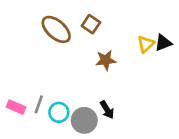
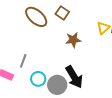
gray line: (39, 104) -> (23, 61), moved
black arrow: (107, 110) -> (74, 77), size x1.6

